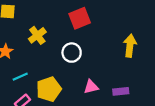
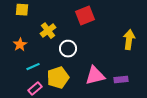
white circle: (72, 53) -> (68, 49), moved
pink triangle: (91, 87) -> (95, 76), size x1.5

